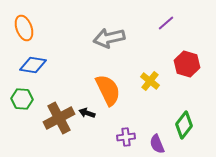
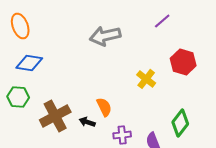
orange semicircle: (108, 90) -> (104, 107), moved, size x0.6
black arrow: (87, 113) -> (87, 122), moved

